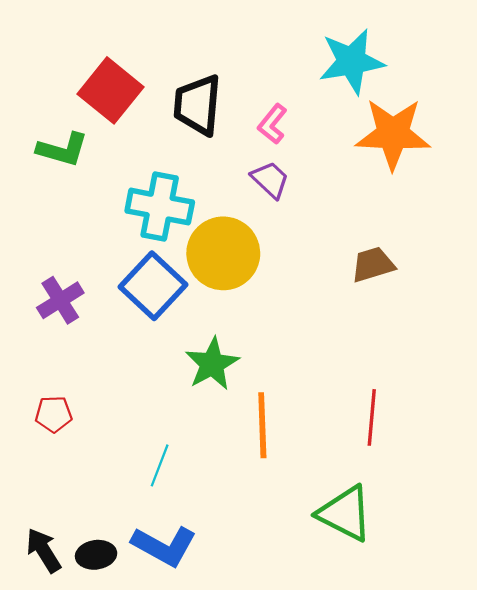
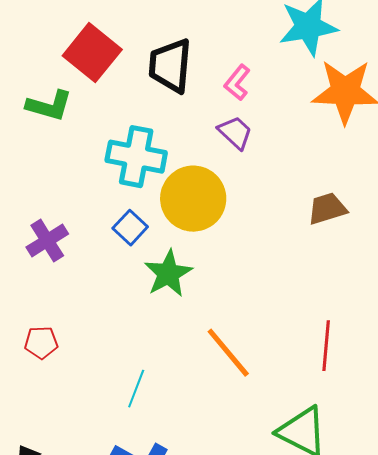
blue square: (153, 286) -> (130, 228), size x0.6
green star: (212, 364) -> (168, 274), moved
orange line: (262, 425) -> (228, 353), turned -38

